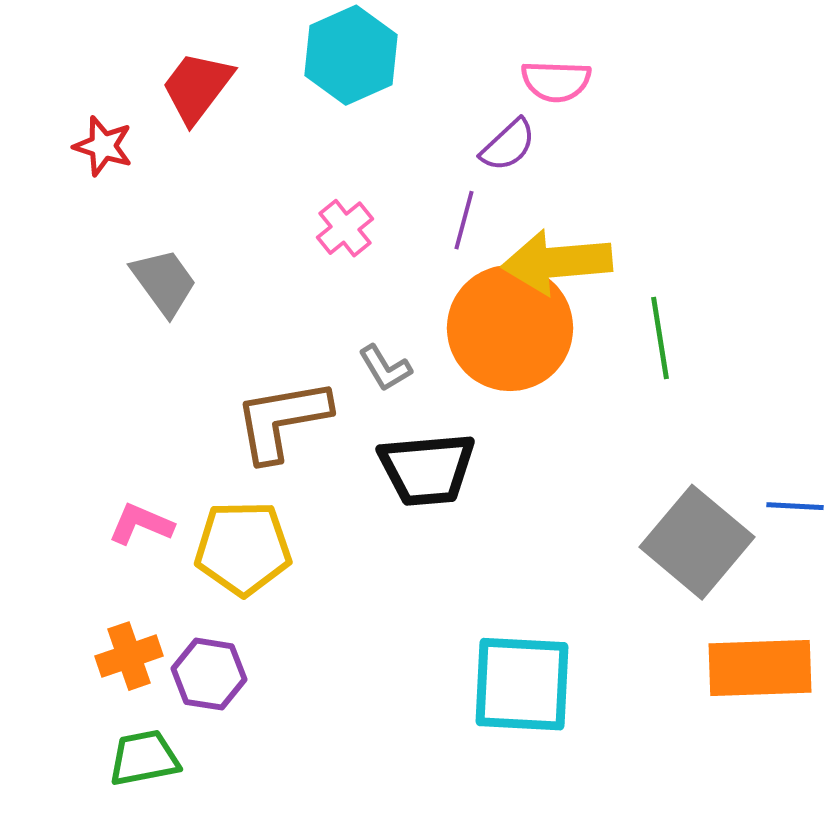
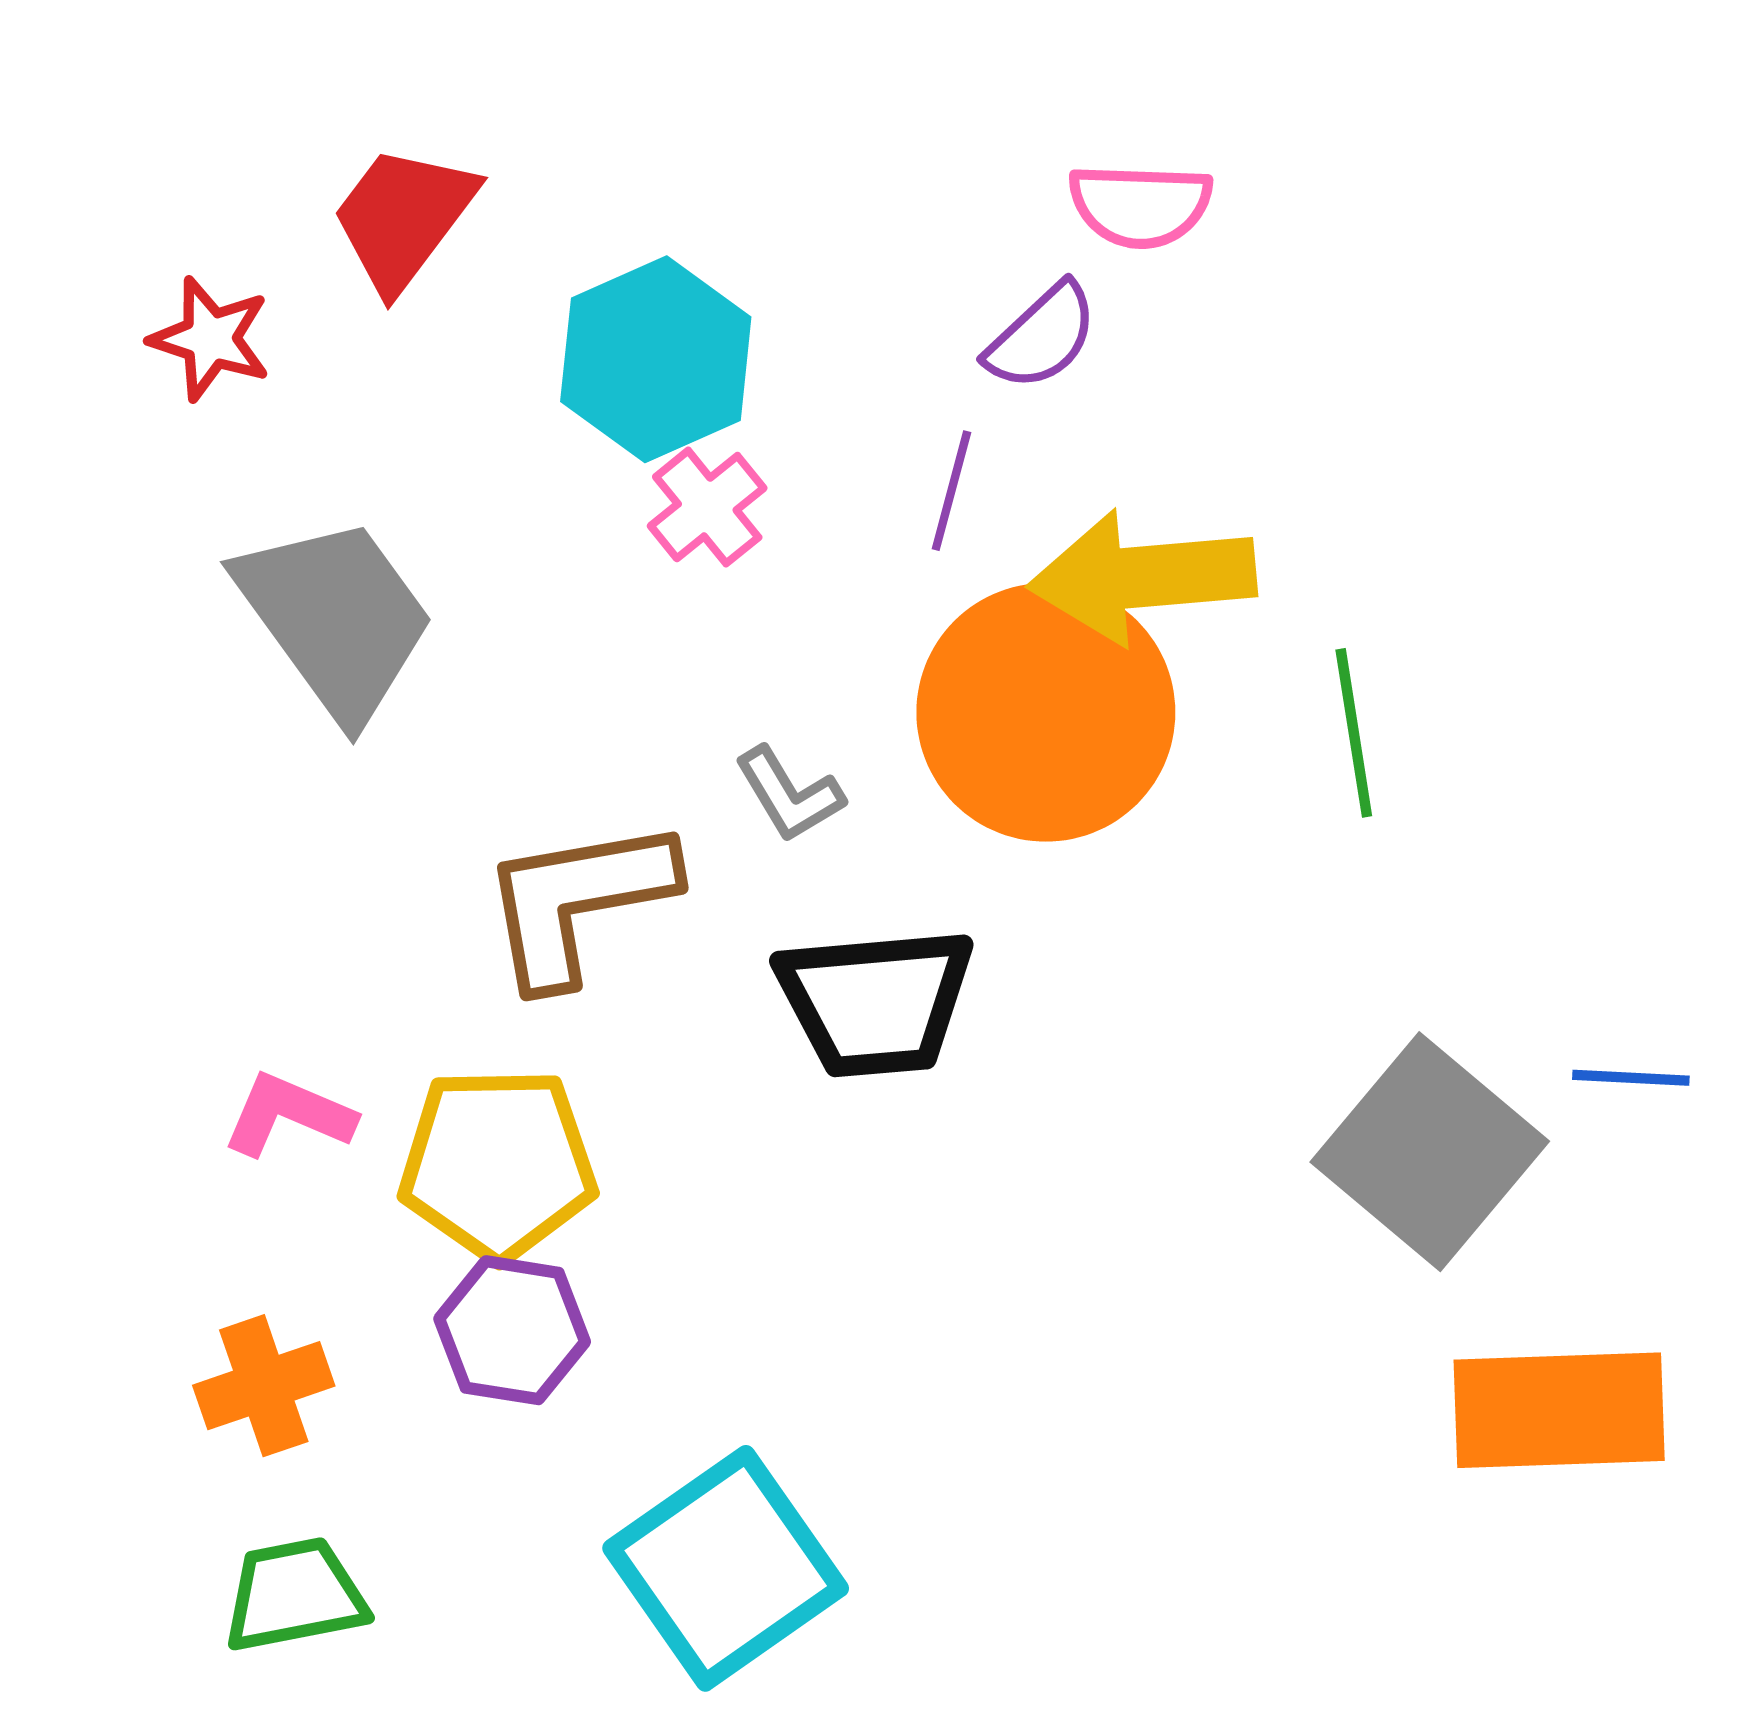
cyan hexagon: (351, 55) -> (656, 359), moved
gray trapezoid: (164, 282) -> (336, 618), size x1.5
purple hexagon: (209, 674) -> (512, 1330), moved
cyan square: (522, 684) -> (726, 1568), moved, turned -38

